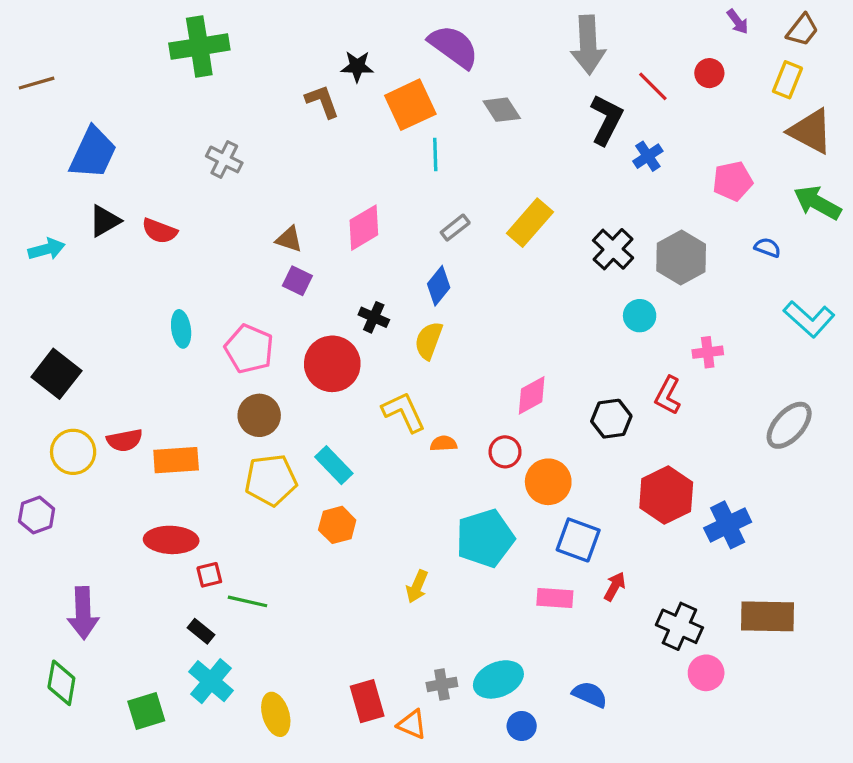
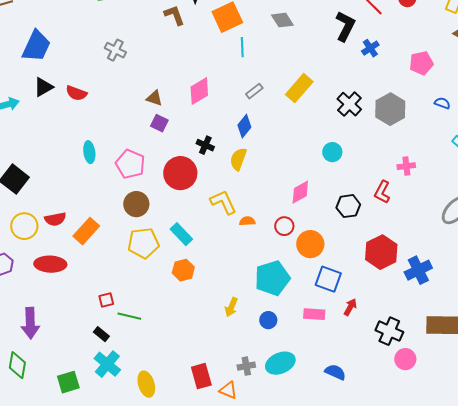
cyan circle: (640, 316) -> (332, 152), moved
orange rectangle: (176, 460) -> (86, 231), turned -44
red ellipse: (171, 540) -> (50, 264), moved
blue circle: (522, 726) -> (268, 320), moved

